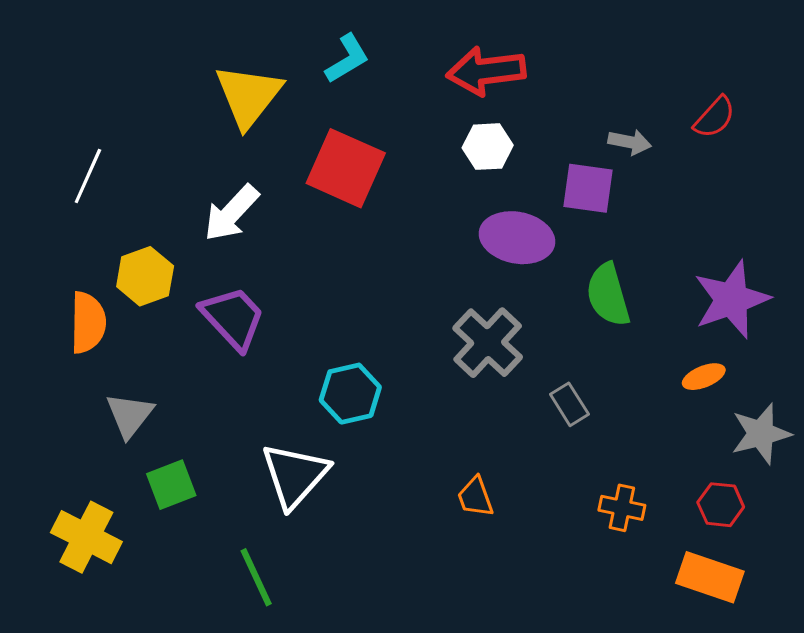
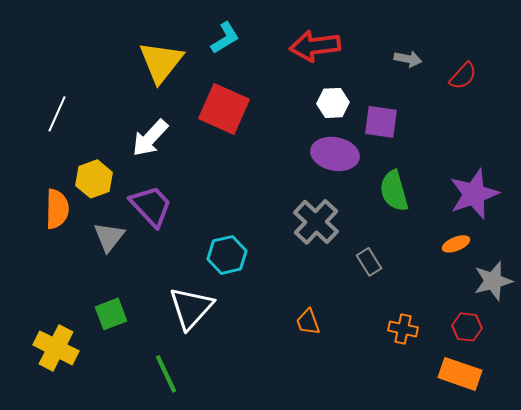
gray arrow: (630, 142) -> (408, 59), moved
white hexagon: (488, 147) -> (333, 103), moved
gray triangle: (130, 415) -> (109, 237), moved

